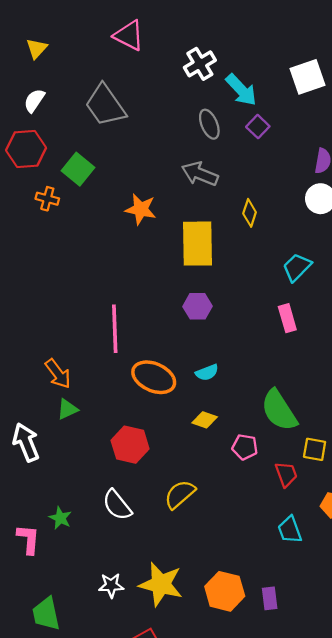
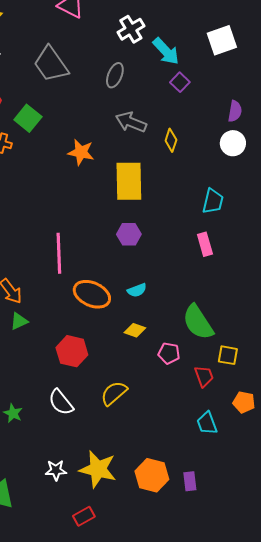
gray ellipse: (209, 124) -> (115, 75), moved, turned 45
yellow diamond: (250, 213) -> (171, 140), moved
cyan trapezoid: (297, 267) -> (213, 201), turned 148

